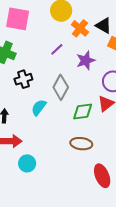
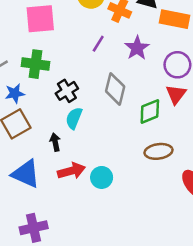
cyan semicircle: (39, 108) -> (74, 118), moved
cyan circle: (27, 163) -> (102, 177), moved

